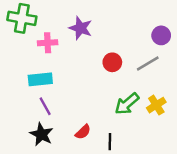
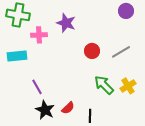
purple circle: (161, 35) -> (126, 11), moved
cyan rectangle: (40, 79) -> (17, 56), moved
green arrow: (127, 104) -> (104, 85), turned 85
black star: (41, 134) -> (45, 110), moved

